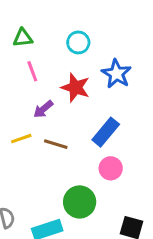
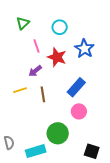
green triangle: (23, 38) -> (23, 23), turned -40
pink line: (32, 71) -> (36, 46), moved
brown line: (56, 144) -> (43, 94), turned 63

